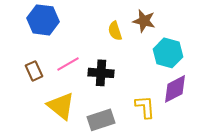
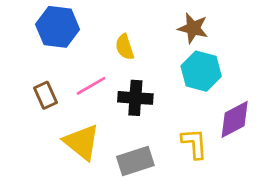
yellow semicircle: (115, 31) -> (125, 47), moved
cyan hexagon: (168, 53) -> (201, 71), moved

